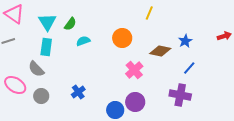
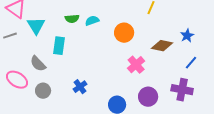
cyan triangle: (47, 22) -> (36, 26), moved
green semicircle: (70, 24) -> (72, 19), turned 48
cyan semicircle: (83, 41) -> (92, 21), moved
cyan rectangle: (46, 47) -> (59, 46), moved
purple circle: (135, 102) -> (148, 97), moved

